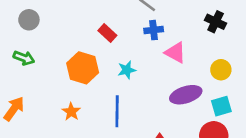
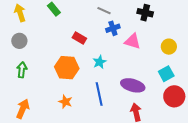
black cross: (216, 22) -> (145, 13), moved
green arrow: (24, 58) -> (22, 70), turned -91
purple ellipse: (186, 95) -> (133, 85), moved, turned 45
cyan square: (221, 106) -> (166, 74), moved

